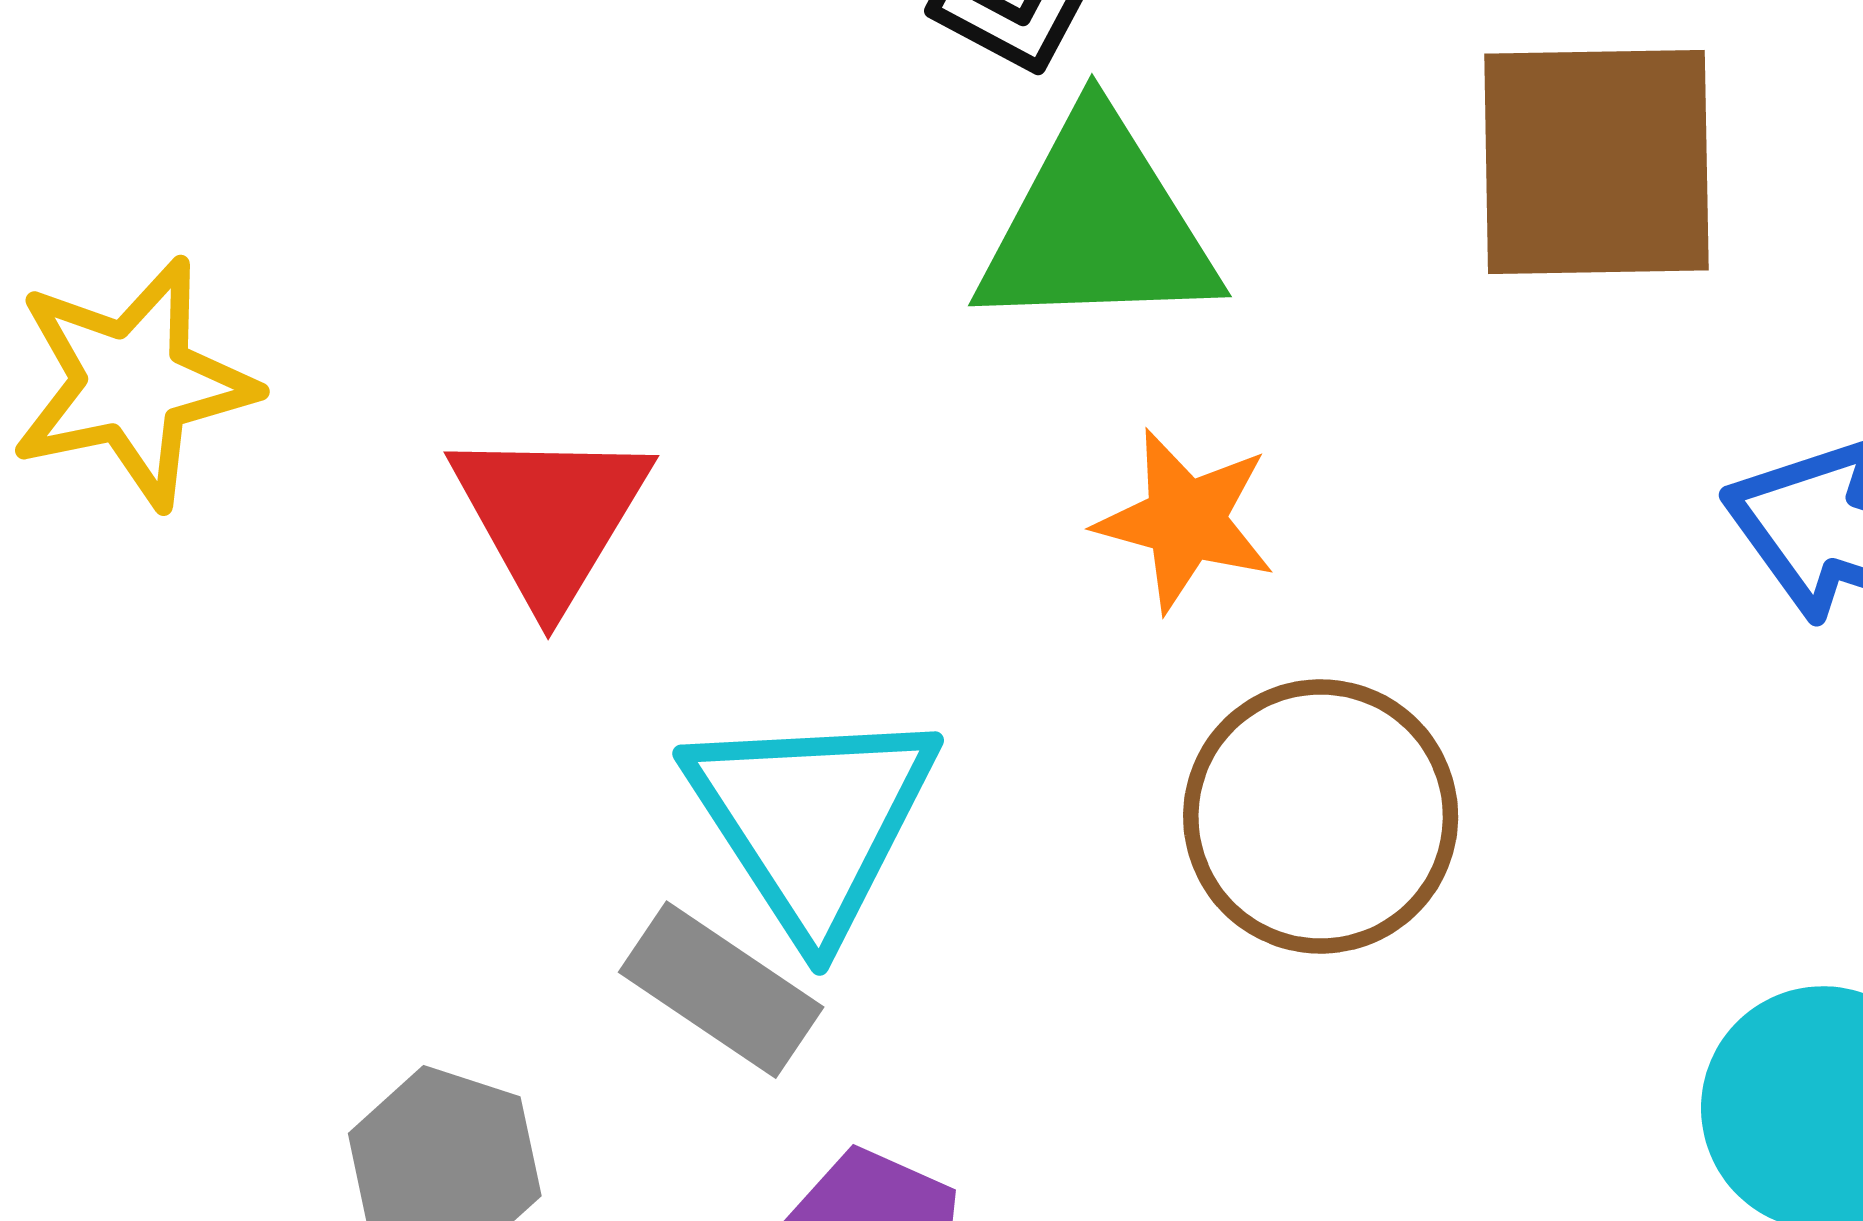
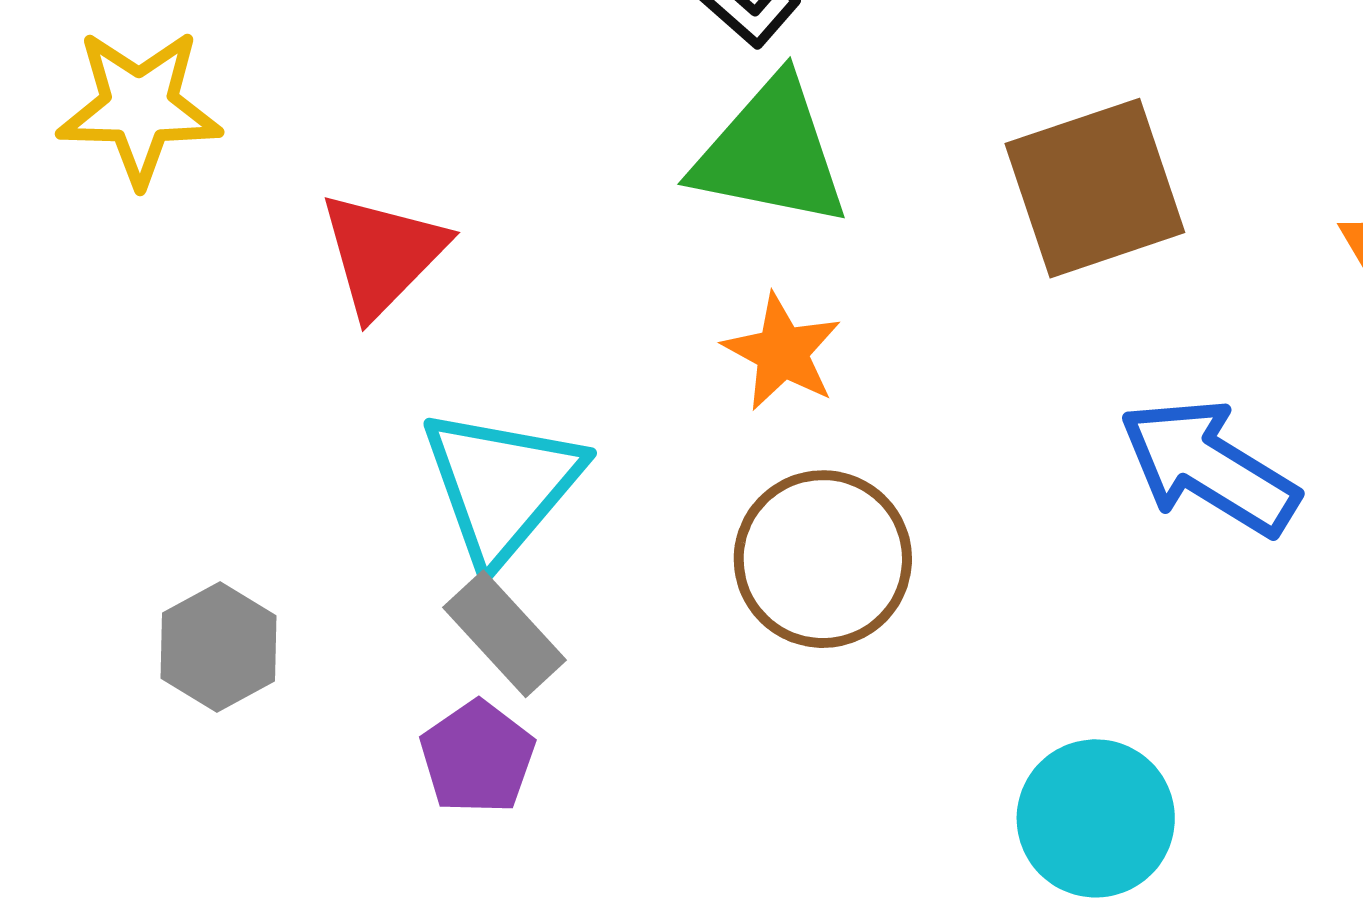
brown square: (1596, 162) -> (1095, 188), turned -31
gray rectangle: (721, 990) -> (505, 634), moved

